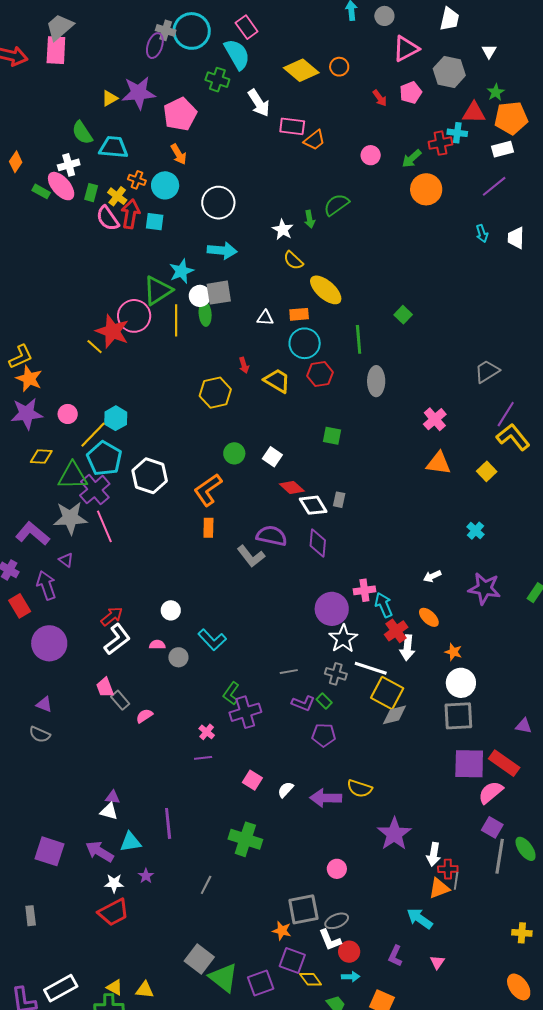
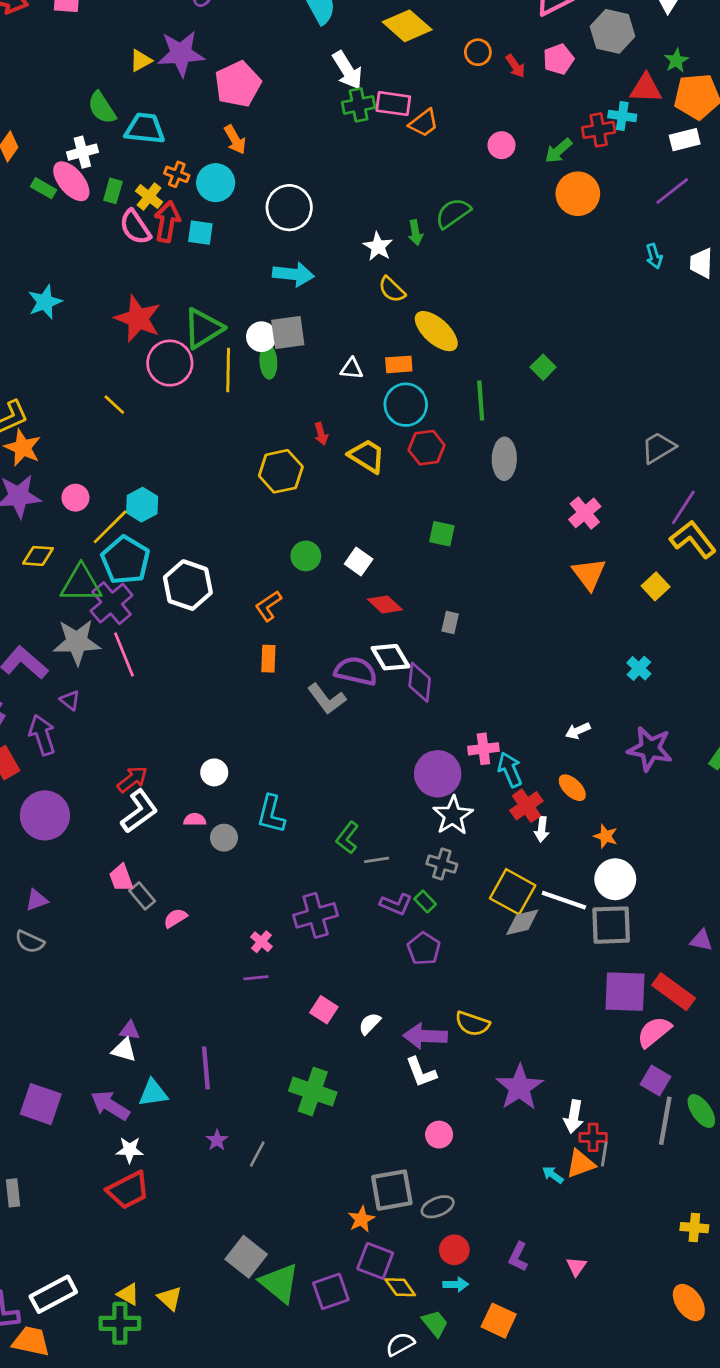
orange circle: (339, 67) -> (478, 52), moved
green cross: (217, 80) -> (359, 105), moved, turned -30
cyan star: (181, 271) -> (45, 302), moved
red star: (112, 331) -> (138, 319), moved
orange triangle: (438, 463) -> (589, 574), turned 44
orange L-shape: (208, 490) -> (268, 606), size x0.7
white diamond: (313, 505) -> (390, 657), moved
cyan L-shape: (212, 640) -> (271, 814), turned 56
white arrow: (407, 648) -> (542, 829), size x0.7
white line: (371, 668) -> (564, 900), moved
green L-shape: (231, 693) -> (347, 838), moved
purple triangle: (44, 704) -> (37, 900), turned -42
purple pentagon: (324, 735) -> (424, 949), turned 30
purple star: (146, 876) -> (217, 1140), moved
cyan arrow: (420, 919) -> (553, 1175), moved, size x0.6
orange star: (282, 931) -> (361, 1219), turned 30
white L-shape: (330, 940) -> (421, 1072), moved
yellow triangle: (145, 990) -> (170, 1298), turned 36

